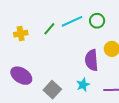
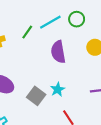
purple semicircle: (91, 60) -> (58, 52), moved
cyan star: (83, 85) -> (58, 89), moved

